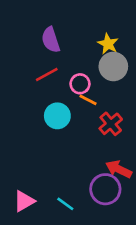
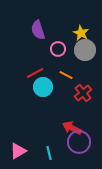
red line: (47, 74) -> (35, 73), moved
pink circle: (80, 84) -> (58, 49), moved
red arrow: (119, 169) -> (72, 128), moved
cyan line: (65, 204) -> (49, 153), turned 40

